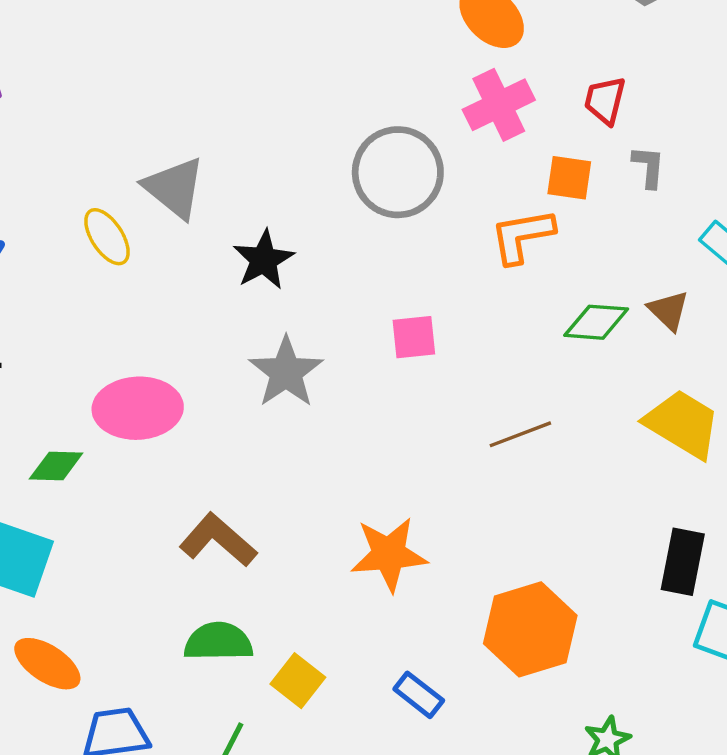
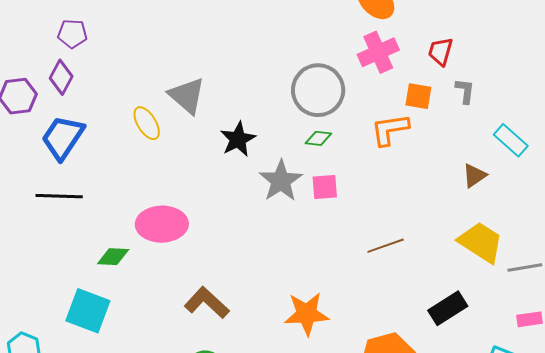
brown triangle: (669, 310) -> (474, 175), turned 40
green diamond: (596, 322) -> (318, 138), moved, size x0.7
gray star: (286, 372) -> (281, 181), moved
black rectangle: (683, 562) -> (448, 308), moved, turned 45

